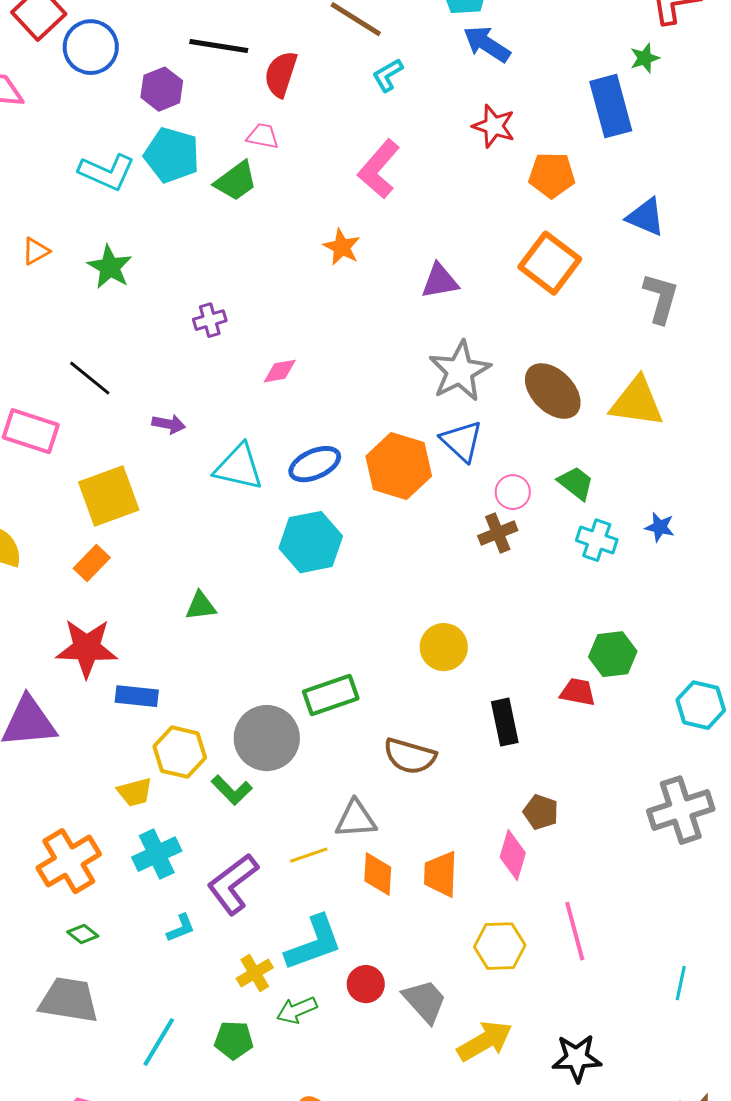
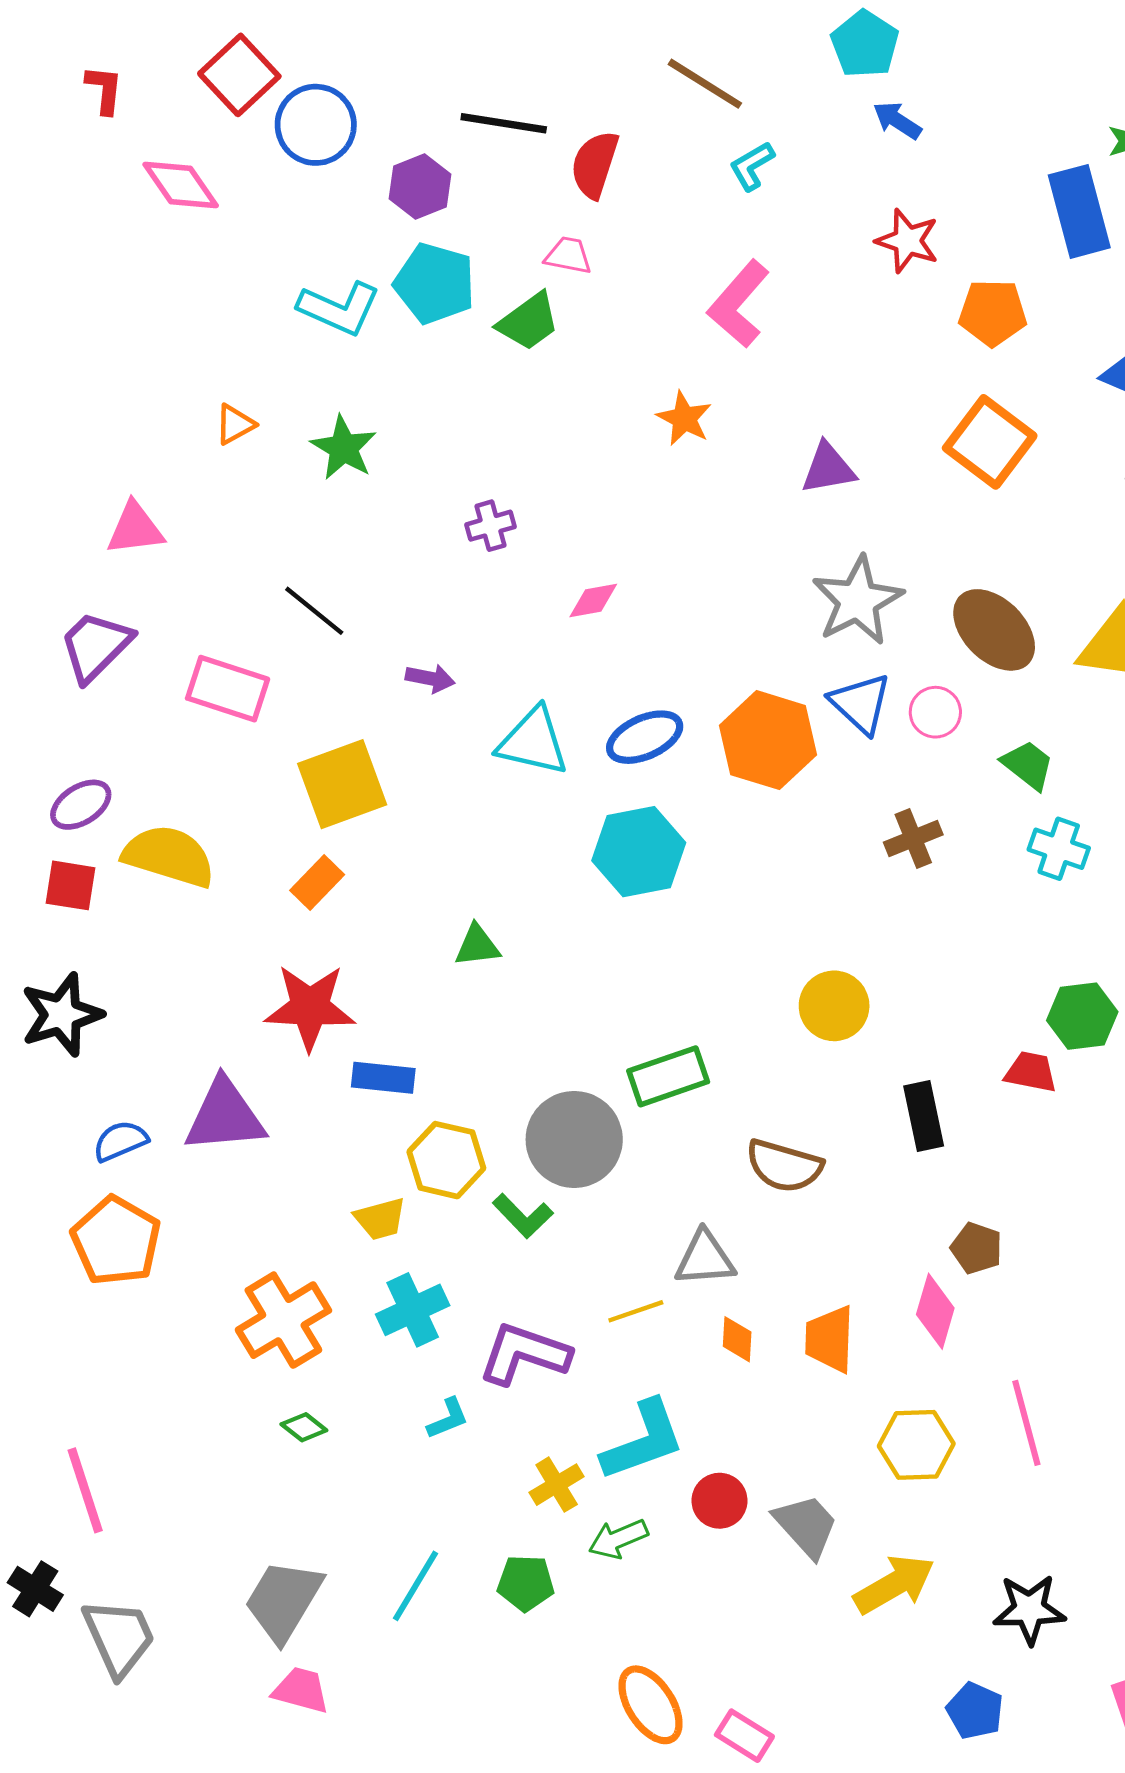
blue arrow: (487, 44) -> (897, 120), size x0.7
pink circle: (513, 492) -> (935, 712), moved
orange diamond: (378, 874) -> (737, 1339), size x0.7
purple L-shape: (233, 884) -> (524, 1354), turned 56
gray trapezoid: (69, 1000) -> (283, 1601), moved, turned -68

